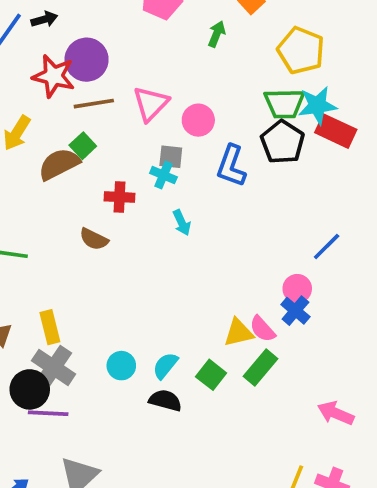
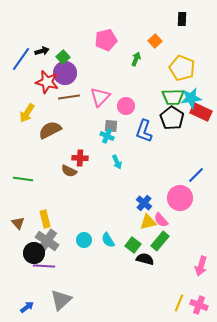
green square: (83, 146) -> (63, 57), moved
red cross: (119, 197) -> (80, 158), moved
pink circle: (297, 289) -> (180, 198), size x1.6
blue cross: (295, 311) -> (144, 203), moved
cyan semicircle: (165, 366) -> (108, 240), turned -70
black semicircle: (165, 400) -> (145, 259), moved
pink arrow: (336, 413) -> (201, 266), turned -96

